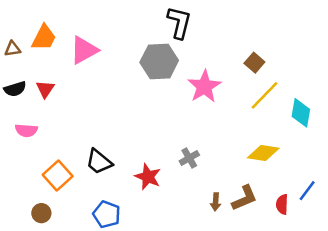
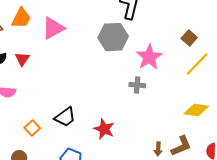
gray cross: (189, 158) -> (137, 85), moved, turned 35
black trapezoid: (99, 162) -> (65, 117), turned -75
orange square: (58, 176) -> (32, 128), size x0.7

